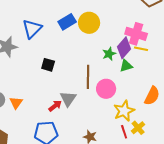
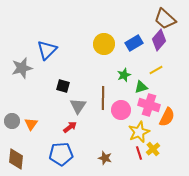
blue rectangle: (67, 22) -> (134, 43), moved
pink cross: (136, 34) -> (149, 105), moved
purple diamond: (124, 48) -> (159, 40), moved
yellow line: (141, 49) -> (156, 70), turned -40
gray triangle: (68, 99) -> (78, 106), moved

